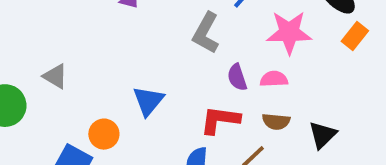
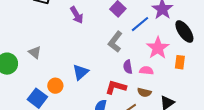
pink star: (289, 32) -> (158, 48), turned 30
orange rectangle: (355, 36) -> (180, 62), moved, turned -40

